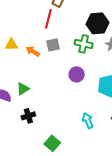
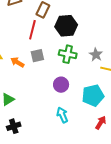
black hexagon: (97, 23) -> (66, 26), moved
cyan arrow: (88, 121) -> (62, 115), moved

